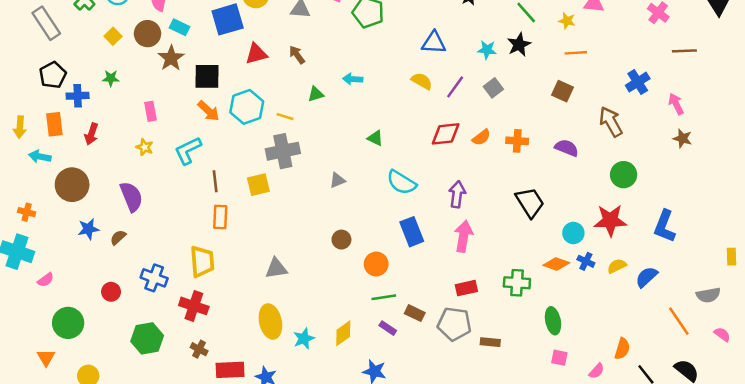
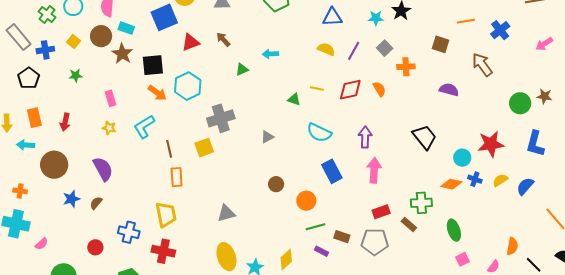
orange line: (576, 53) -> (466, 21), moved
blue cross: (78, 96) -> (45, 50), moved
pink arrow: (676, 104) -> (544, 44), moved, turned -90
yellow line: (285, 117) -> (317, 89), moved
orange semicircle: (481, 137) -> (379, 89), turned -77
brown star: (683, 138) -> (544, 96), moved
orange cross: (517, 141) -> (406, 67), moved
green circle: (624, 175) -> (520, 103), moved
brown rectangle: (490, 342) -> (409, 225), moved, turned 42
pink square: (559, 358) -> (462, 259), turned -32

